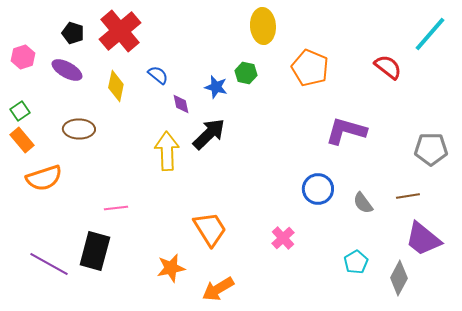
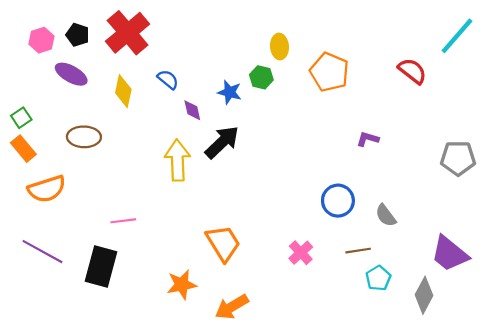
yellow ellipse: (263, 26) -> (279, 47), moved, size x0.7
pink hexagon: (23, 57) -> (41, 40), moved
purple L-shape: (346, 131) -> (368, 139), size x0.5
brown line: (408, 196) -> (358, 251), moved
purple line: (49, 264) -> (43, 252), moved

